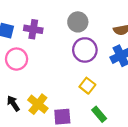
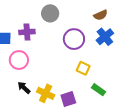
gray circle: (78, 22) -> (50, 13), moved
black arrow: (13, 103) -> (24, 88), moved

